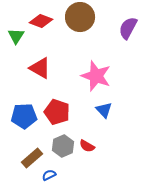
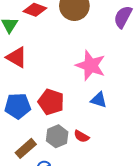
red triangle: (40, 68) -> (17, 57), moved
blue triangle: (104, 110) -> (99, 100), turned -30

